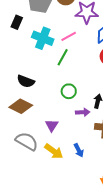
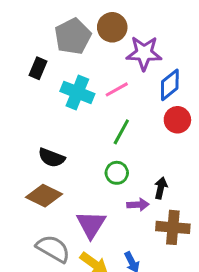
green line: (63, 57) -> (121, 132), moved
purple triangle: (52, 125) -> (91, 224), size x1.5

